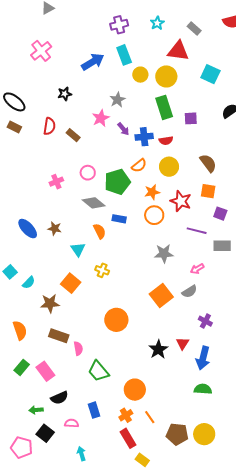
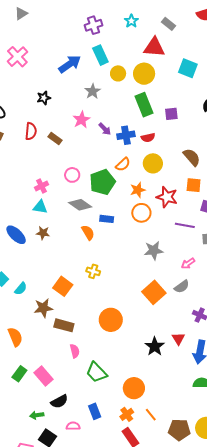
gray star: (117, 100) -> (93, 91), moved
cyan triangle: (78, 249) -> (40, 207), moved, turned -42
brown rectangle: (59, 336) -> (64, 325), moved

